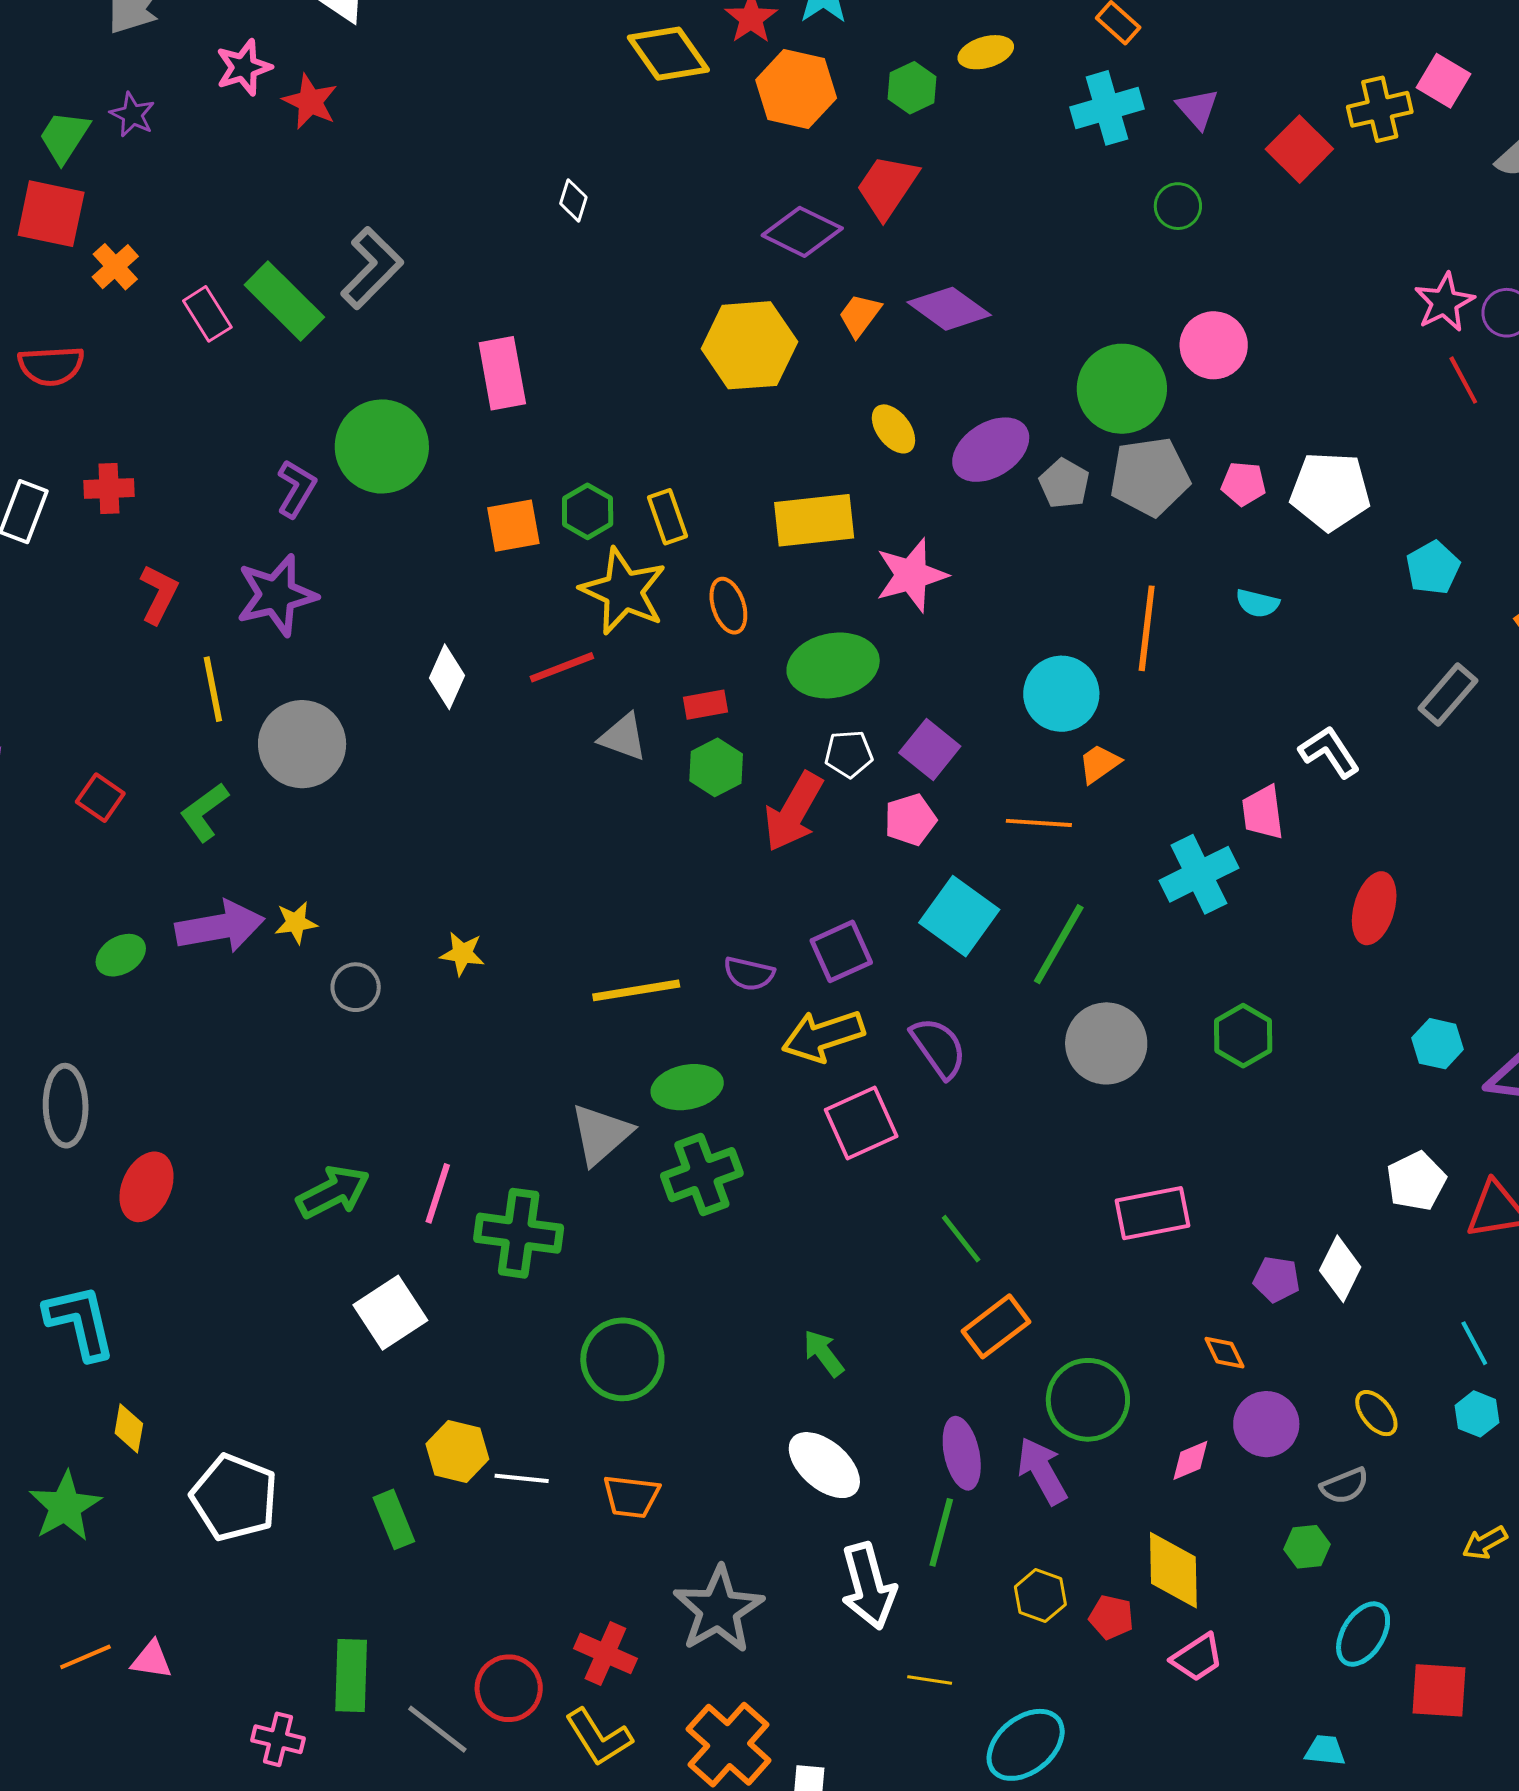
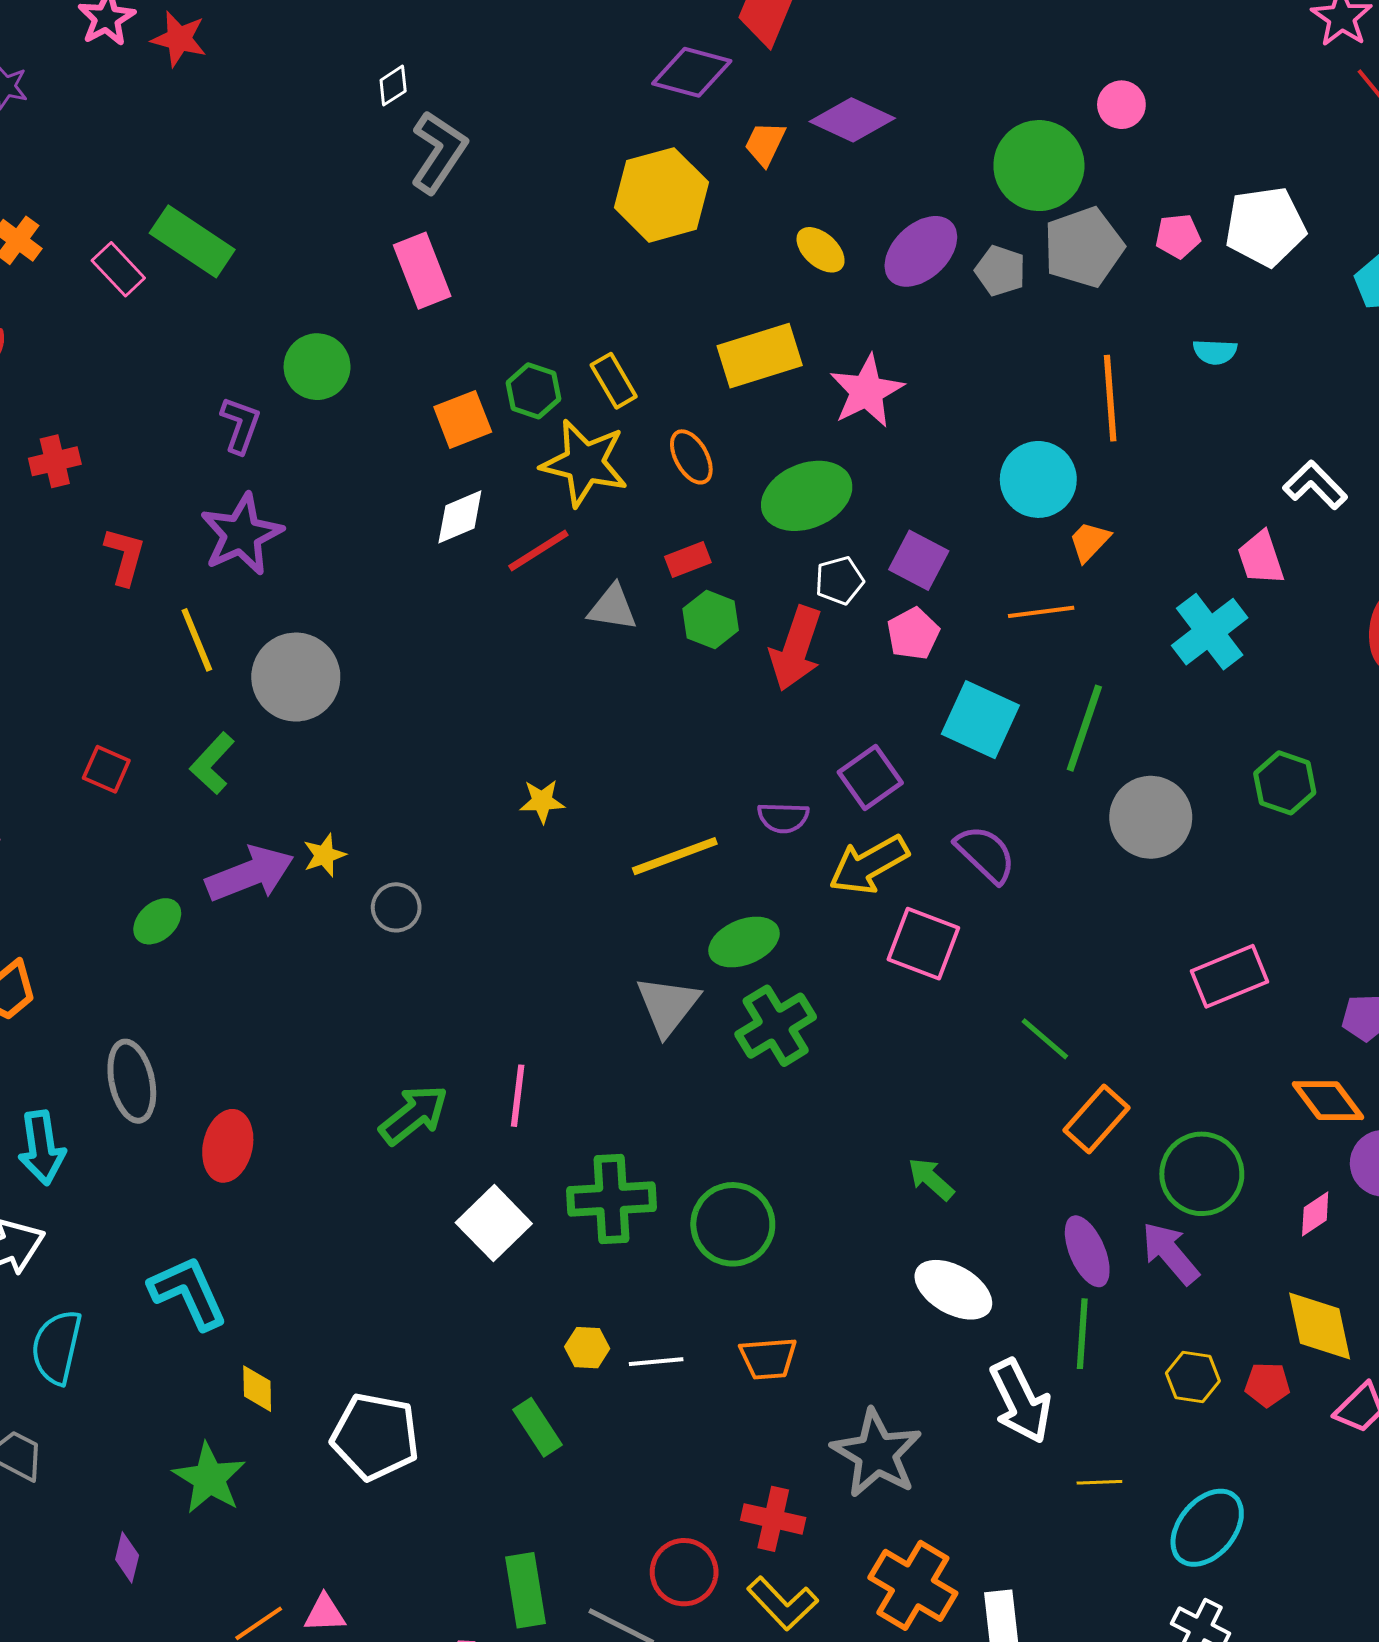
white diamond: (573, 200) -> (393, 86), moved, turned 51
gray L-shape: (372, 268) -> (439, 152), moved
pink circle: (1214, 345) -> (1121, 105), size x0.7
green circle: (382, 446) -> (317, 367), size x0.7
white diamond: (447, 677) -> (460, 517), moved, turned 54
yellow star: (462, 954) -> (542, 801), moved
pink square: (861, 1123) -> (923, 944), turned -34
green cross: (519, 1233) -> (611, 1199), moved
orange diamond: (1224, 1353) -> (1328, 1101), size x1.6
yellow hexagon: (457, 1452) -> (587, 1348), size x0.7

